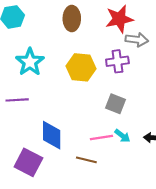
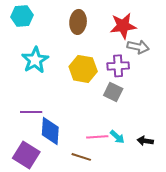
purple line: (17, 100) -> (31, 112), moved
gray square: (116, 104) -> (113, 92), moved

